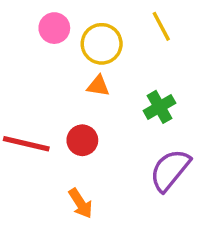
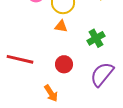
red circle: (82, 140) -> (64, 64), moved

